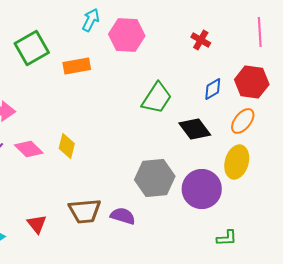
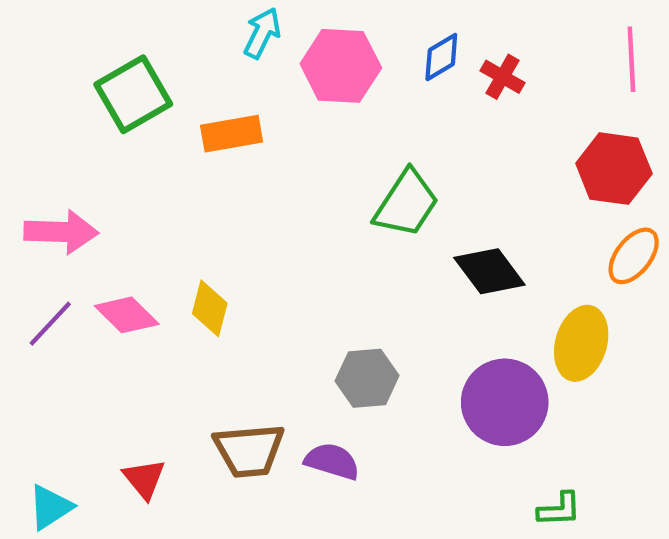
blue diamond: (213, 89) -> (441, 57), moved
orange ellipse: (243, 121) -> (634, 256), moved
gray hexagon: (155, 178) -> (367, 378), moved, size x0.7

